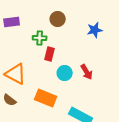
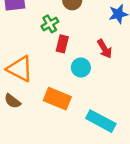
green cross: (40, 38) -> (50, 24), turned -32
red arrow: (87, 72) -> (105, 49), moved

